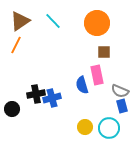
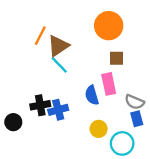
brown triangle: (20, 21) -> (58, 46), moved
cyan line: (53, 21) -> (59, 65), moved
orange line: (16, 45) -> (40, 36), moved
yellow circle: (85, 127) -> (99, 129), moved

